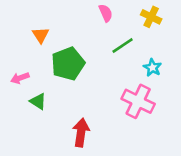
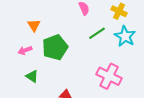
cyan star: (152, 68) -> (125, 36), moved, size x1.5
pink arrow: (20, 78) -> (25, 50), moved

